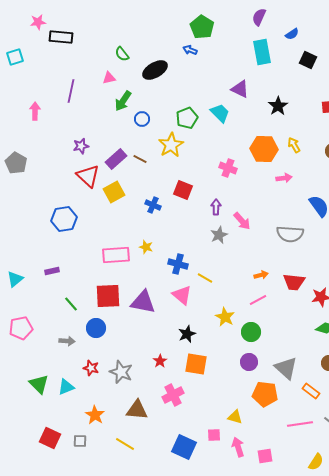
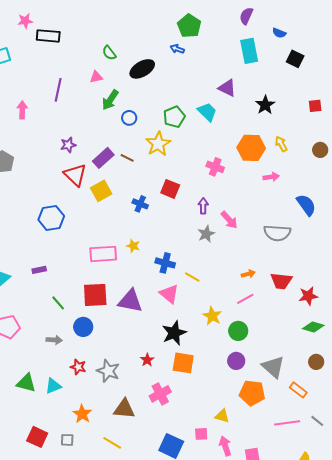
blue semicircle: (292, 34) -> (279, 33), turned 56
black star: (187, 334) -> (174, 333), size x1.4
green triangle: (39, 384) -> (26, 383), turned -30

